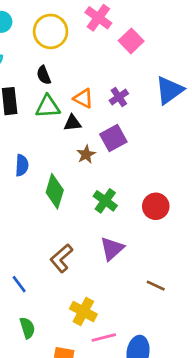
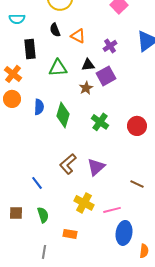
orange triangle: (83, 98) -> (78, 36), moved
green triangle: (48, 107) -> (58, 68), moved
black triangle: (72, 123) -> (88, 65), moved
blue semicircle: (22, 165) -> (39, 107), moved
purple triangle: (112, 249) -> (96, 167), moved
pink line: (104, 337) -> (112, 210), moved

